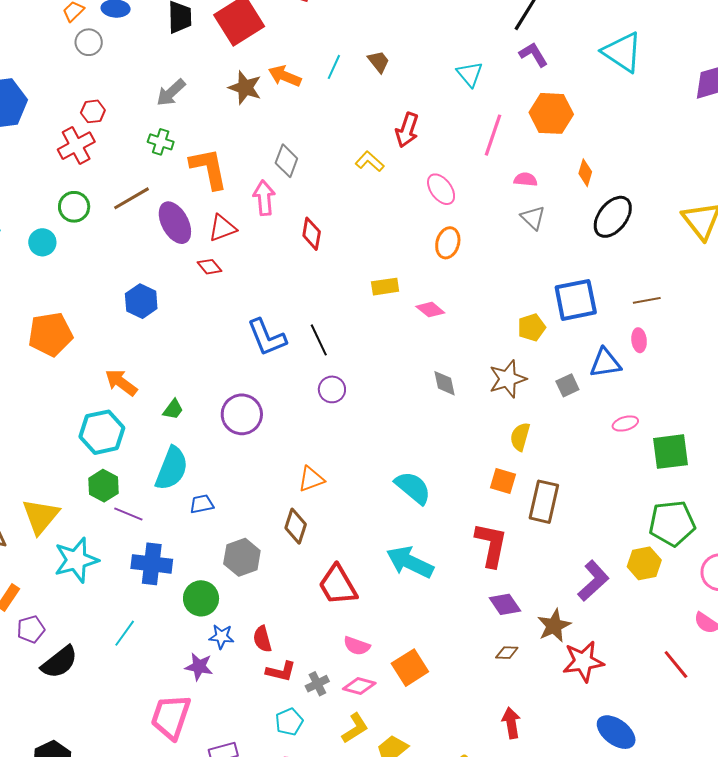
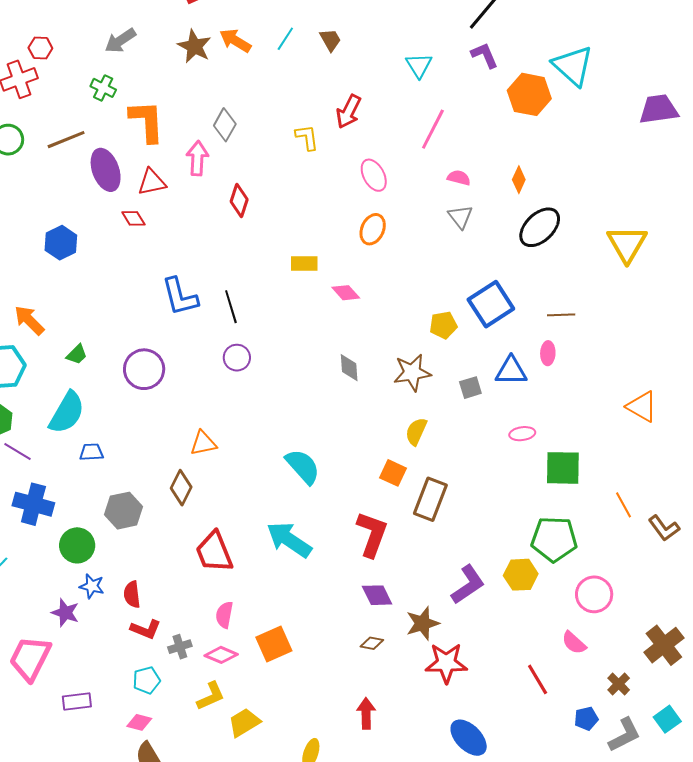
orange hexagon: (551, 113) -> (529, 94), moved
yellow L-shape: (370, 161) -> (307, 137), turned 32
blue square: (576, 300) -> (491, 304), turned -30
pink semicircle: (357, 646) -> (224, 615), turned 72

